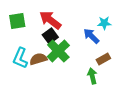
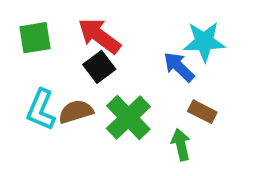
cyan star: (104, 23) -> (204, 42), size x1.5
green cross: (58, 51) -> (128, 117), moved
brown rectangle: (103, 59) -> (202, 112), turned 56

